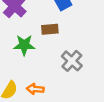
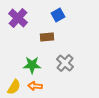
green star: (24, 45) -> (32, 65), moved

